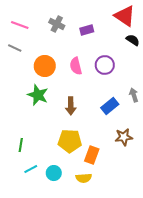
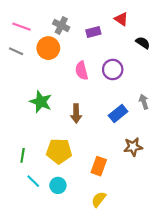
red triangle: (125, 16) -> (121, 19), moved, size x0.6
orange circle: (45, 66) -> (48, 48), moved
yellow pentagon: (70, 141) -> (59, 151), moved
cyan line: (31, 169) -> (33, 181), turned 72
yellow semicircle: (84, 178) -> (99, 199), moved, turned 133

